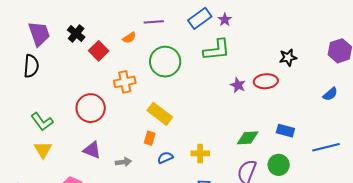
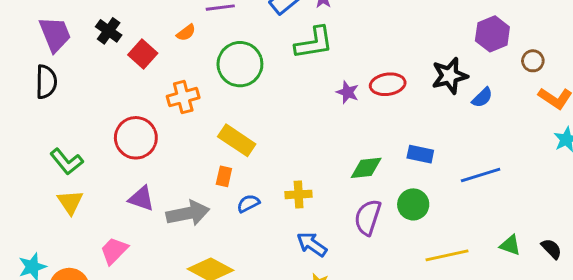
black star: (288, 57) -> (450, 76), moved, size x1.4
gray arrow: (123, 162) -> (188, 213), size x1.8

